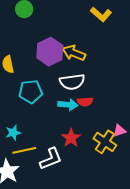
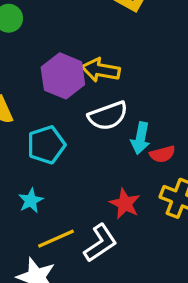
red semicircle: (85, 102) -> (162, 154), moved
cyan arrow: (68, 105) -> (141, 138), moved, turned 108
cyan star: (13, 133) -> (31, 201), moved

